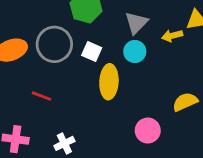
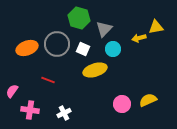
gray triangle: (136, 23) -> (104, 29), moved
yellow ellipse: (109, 82) -> (95, 70), turned 70
yellow semicircle: (185, 102) -> (148, 100), moved

